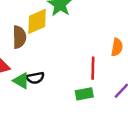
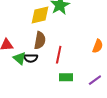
brown semicircle: (19, 37) -> (40, 40), moved
red line: (93, 68) -> (59, 55), moved

